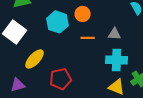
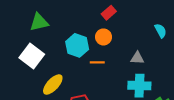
orange line: (88, 38) -> (97, 62), moved

